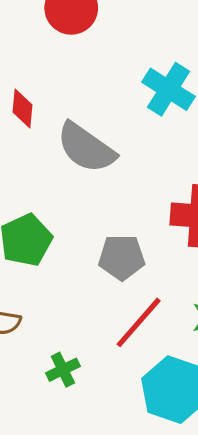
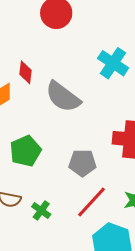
green cross: (63, 370) -> (41, 210), moved, turned -30

